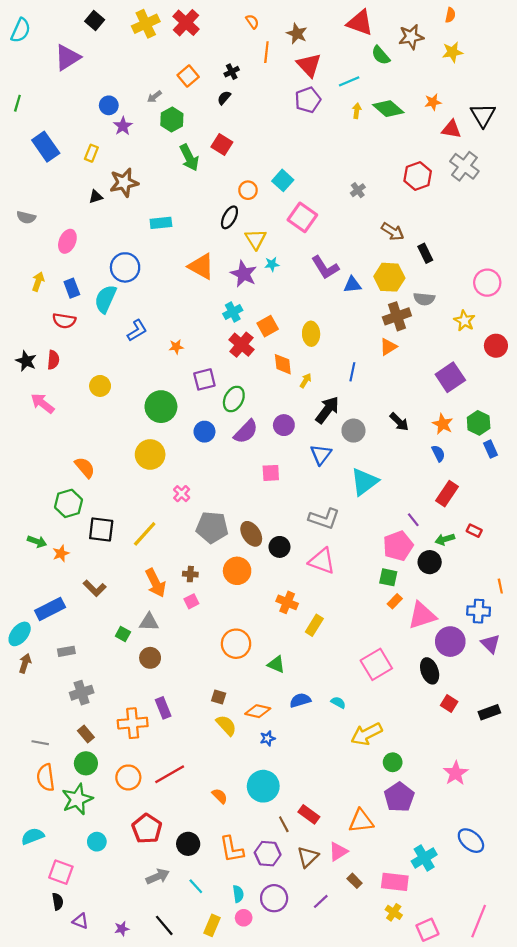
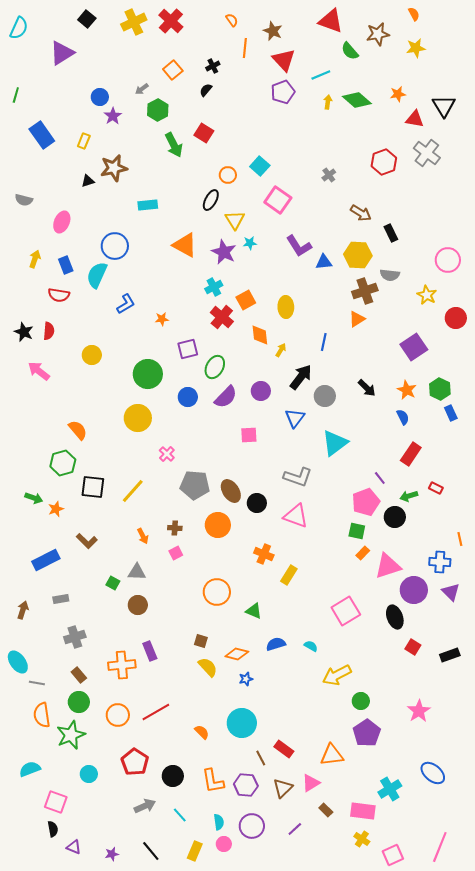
orange semicircle: (450, 15) -> (414, 14), turned -40
orange arrow: (156, 583) -> (143, 536), size x0.6
cyan ellipse: (20, 634) -> (18, 662), moved, turned -75

